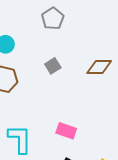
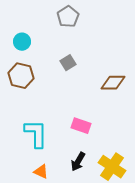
brown diamond: (99, 67) -> (113, 83), moved

